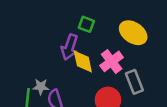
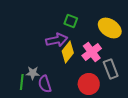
purple arrow: (70, 47) -> (57, 40), turned -120
yellow diamond: (83, 61) -> (68, 52), turned 50

